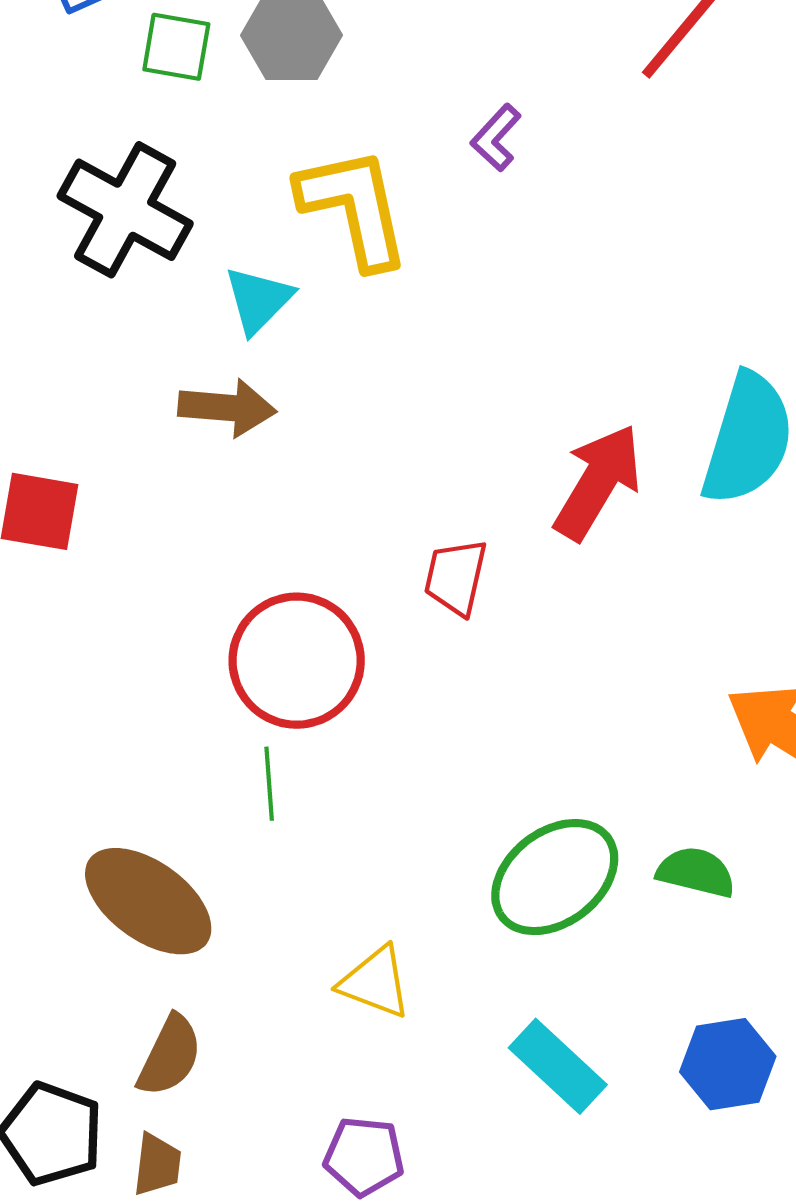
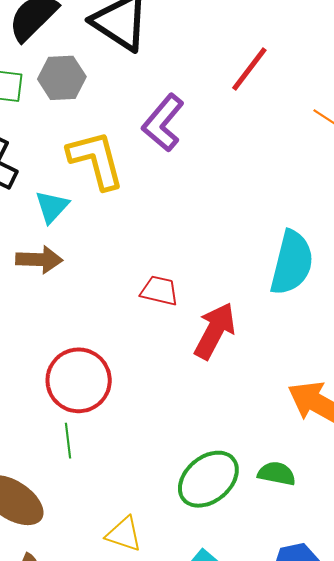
purple L-shape: (496, 138) -> (163, 123), size x1.8
red arrow: (598, 482) -> (215, 331), moved
red trapezoid: (456, 577) -> (159, 291), moved, turned 93

